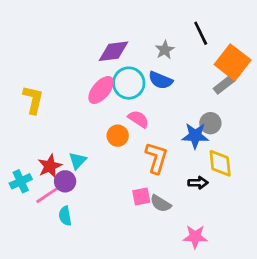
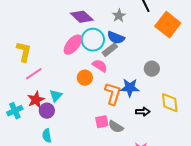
purple diamond: (114, 51) -> (82, 17), turned 50
gray rectangle: (224, 84) -> (110, 50), moved
blue star: (195, 136) -> (130, 88), moved
yellow diamond: (220, 163) -> (170, 103), moved
pink line: (47, 195) -> (34, 74), moved

